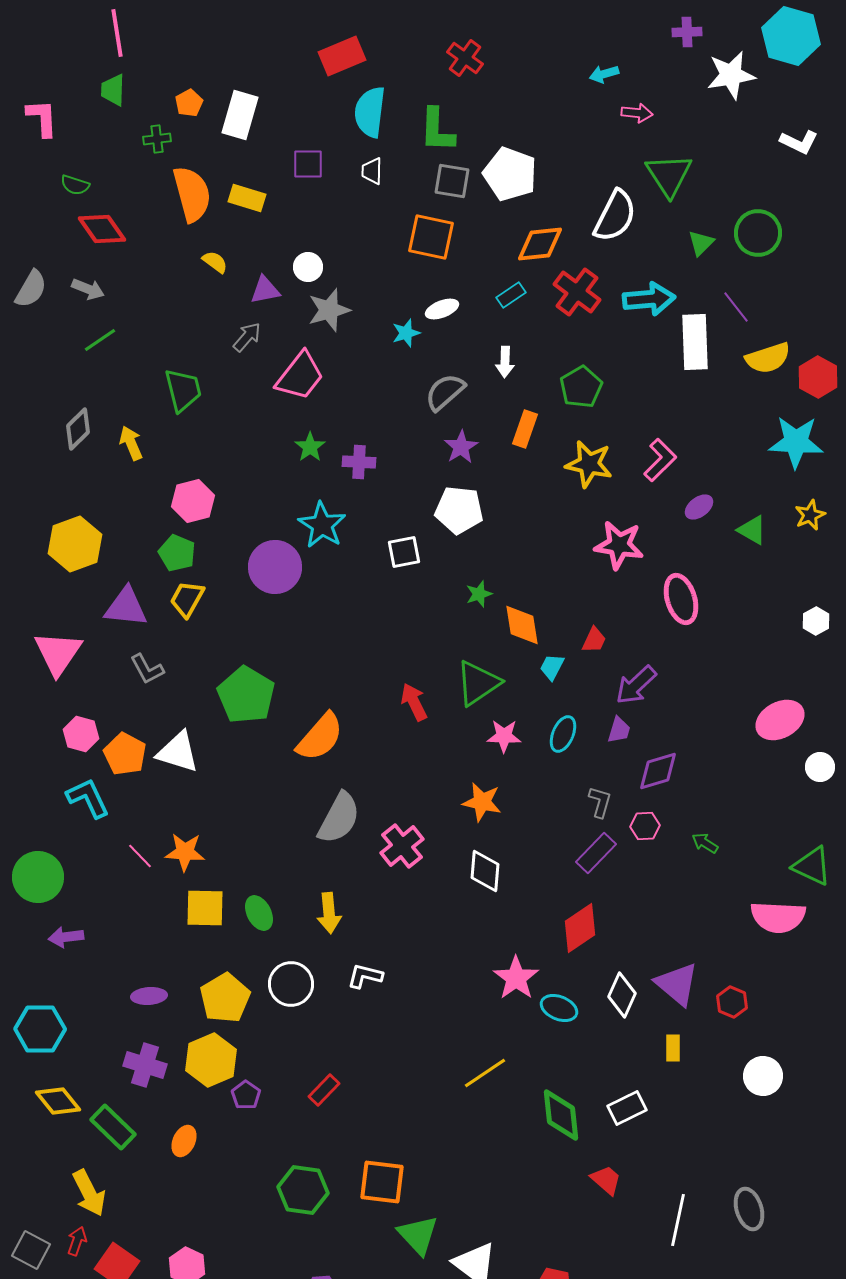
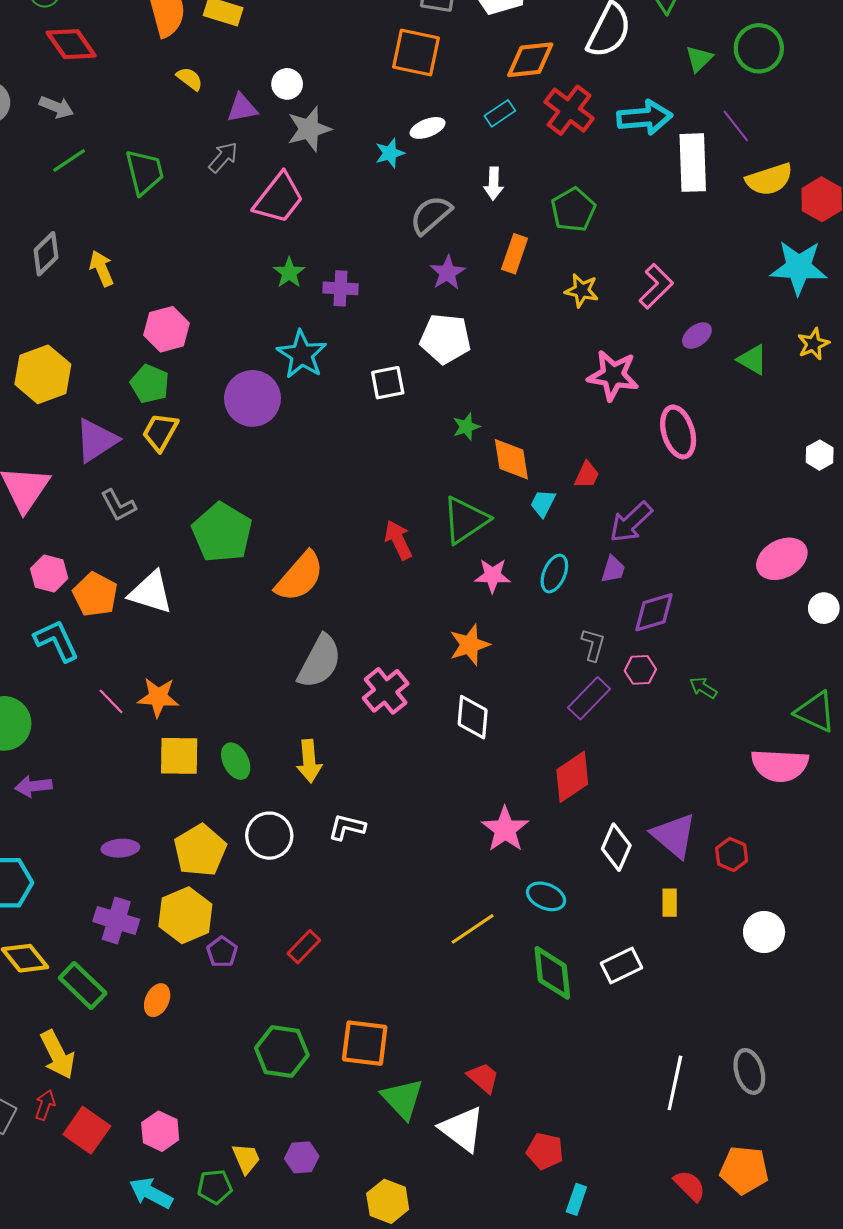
green trapezoid: (183, 390) -> (145, 172), moved
yellow star: (589, 464) -> (582, 290), size x0.7
purple triangle: (126, 607) -> (96, 440), turned -39
orange star: (482, 802) -> (469, 645), turned -30
cyan ellipse: (559, 1008) -> (546, 896), moved
red trapezoid: (606, 1180) -> (483, 1078), moved

